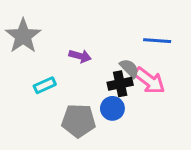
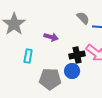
gray semicircle: (129, 68) -> (83, 18), moved
cyan rectangle: (45, 85) -> (28, 56), turned -56

